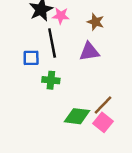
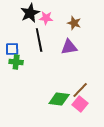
blue square: (31, 58) -> (12, 49), moved
green cross: (51, 80) -> (16, 62), moved

